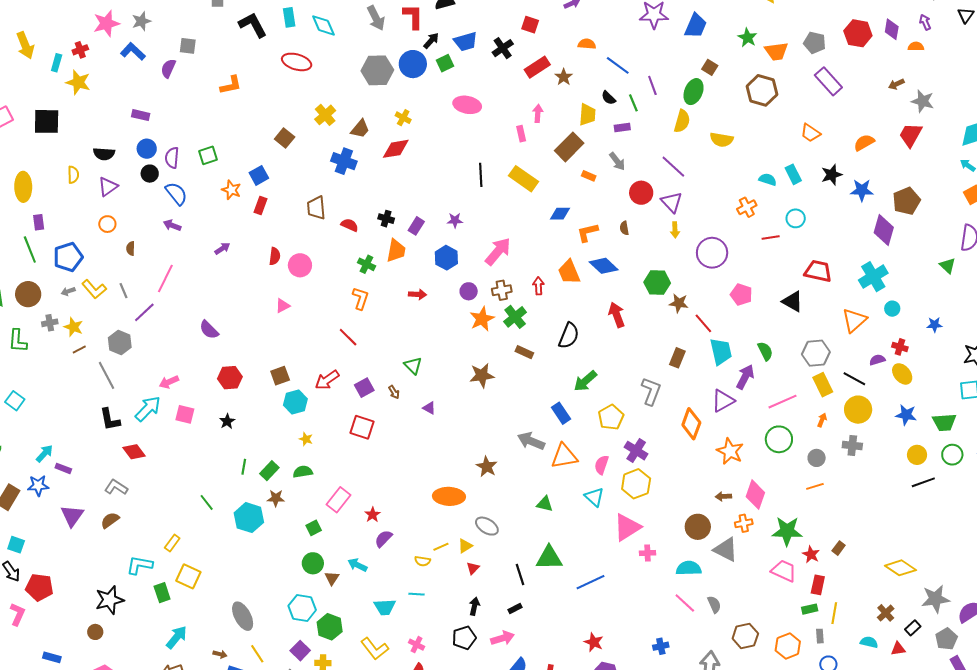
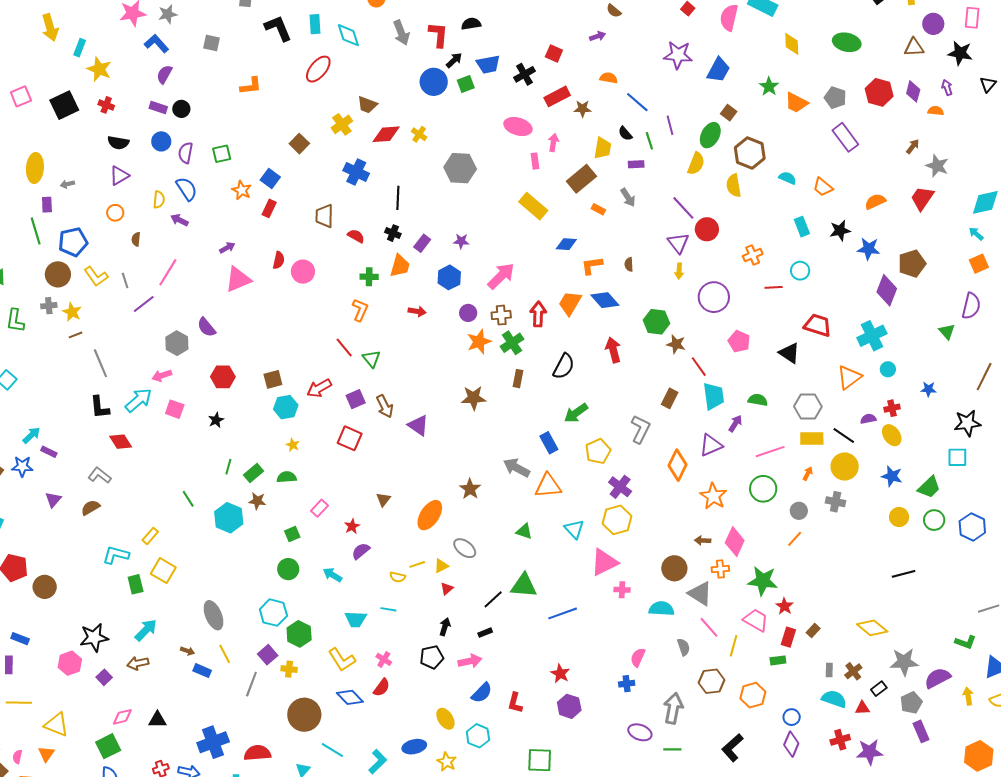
red cross: (80, 50) -> (106, 105), moved, turned 35
orange trapezoid: (776, 51) -> (796, 103), turned 30
red ellipse: (297, 62) -> (318, 69), turned -72
purple semicircle: (168, 68) -> (164, 74), moved
gray hexagon: (377, 70) -> (460, 168), moved
brown star: (564, 77) -> (582, 109), turned 30
brown arrow: (896, 84) -> (913, 146), turned 147
brown hexagon: (762, 90) -> (750, 153), moved
pink ellipse: (467, 105) -> (518, 126), moved
black square: (47, 121) -> (64, 105), turned -32
brown trapezoid: (360, 129) -> (367, 105), moved, turned 65
yellow semicircle: (722, 140) -> (734, 185), turned 65
red diamond: (396, 149) -> (386, 134), moved
black circle: (150, 174) -> (181, 109), moved
yellow semicircle: (73, 175) -> (159, 200), moved
blue square: (259, 175) -> (270, 178), turned -30
black line: (481, 175) -> (398, 198), moved
cyan semicircle: (768, 179) -> (788, 178), moved
red circle: (641, 193) -> (707, 229), moved
green cross: (366, 264) -> (369, 277), turned -30
orange trapezoid: (569, 272) -> (570, 303), turned 48
red arrow: (538, 286) -> (538, 314), size x1.4
gray arrow: (68, 291) -> (67, 184), moved
brown circle: (28, 294) -> (58, 274), moved
pink triangle: (283, 306) -> (238, 279), moved, size x1.8
gray hexagon: (120, 343) -> (177, 343), moved
red cross: (900, 347) -> (892, 408), turned -35
green semicircle: (765, 351) -> (758, 400), turned -60
brown rectangle: (524, 352) -> (518, 379), turned 72
green triangle: (413, 366) -> (371, 359), moved
purple arrow: (745, 377) -> (735, 424), size x0.7
yellow rectangle: (823, 385) -> (812, 438), turned -70
brown arrow: (394, 392) -> (385, 406), size x1.6
purple triangle: (429, 408) -> (418, 425), size x1.6
green trapezoid: (944, 422) -> (929, 487), turned -45
pink semicircle: (602, 465) -> (638, 657), moved
black line: (923, 482) -> (904, 574), moved
orange line: (815, 486) -> (795, 539), turned -36
orange ellipse: (449, 496) -> (430, 515), turned -64
pink rectangle: (338, 500) -> (320, 508), size x0.7
purple triangle: (72, 516) -> (53, 500), size x0.7
brown rectangle: (839, 548) -> (813, 630), moved
black line: (520, 575) -> (493, 599), turned 60
brown triangle: (332, 578) -> (383, 499), moved
black star: (110, 600) -> (94, 638), moved
pink line: (685, 603) -> (709, 627), moved
yellow line: (834, 613) -> (734, 646), moved
brown circle: (95, 632) -> (45, 587), moved, size x1.5
gray rectangle: (820, 636) -> (829, 670), moved
cyan semicircle: (869, 642) -> (834, 699), size x1.4

